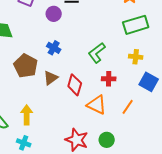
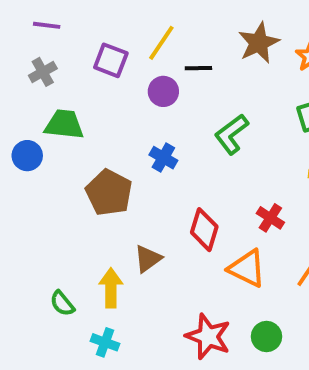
green L-shape: (97, 53) -> (231, 134), moved
brown triangle: (51, 78) -> (148, 259), moved
red cross: (109, 79) -> (270, 218), turned 32

